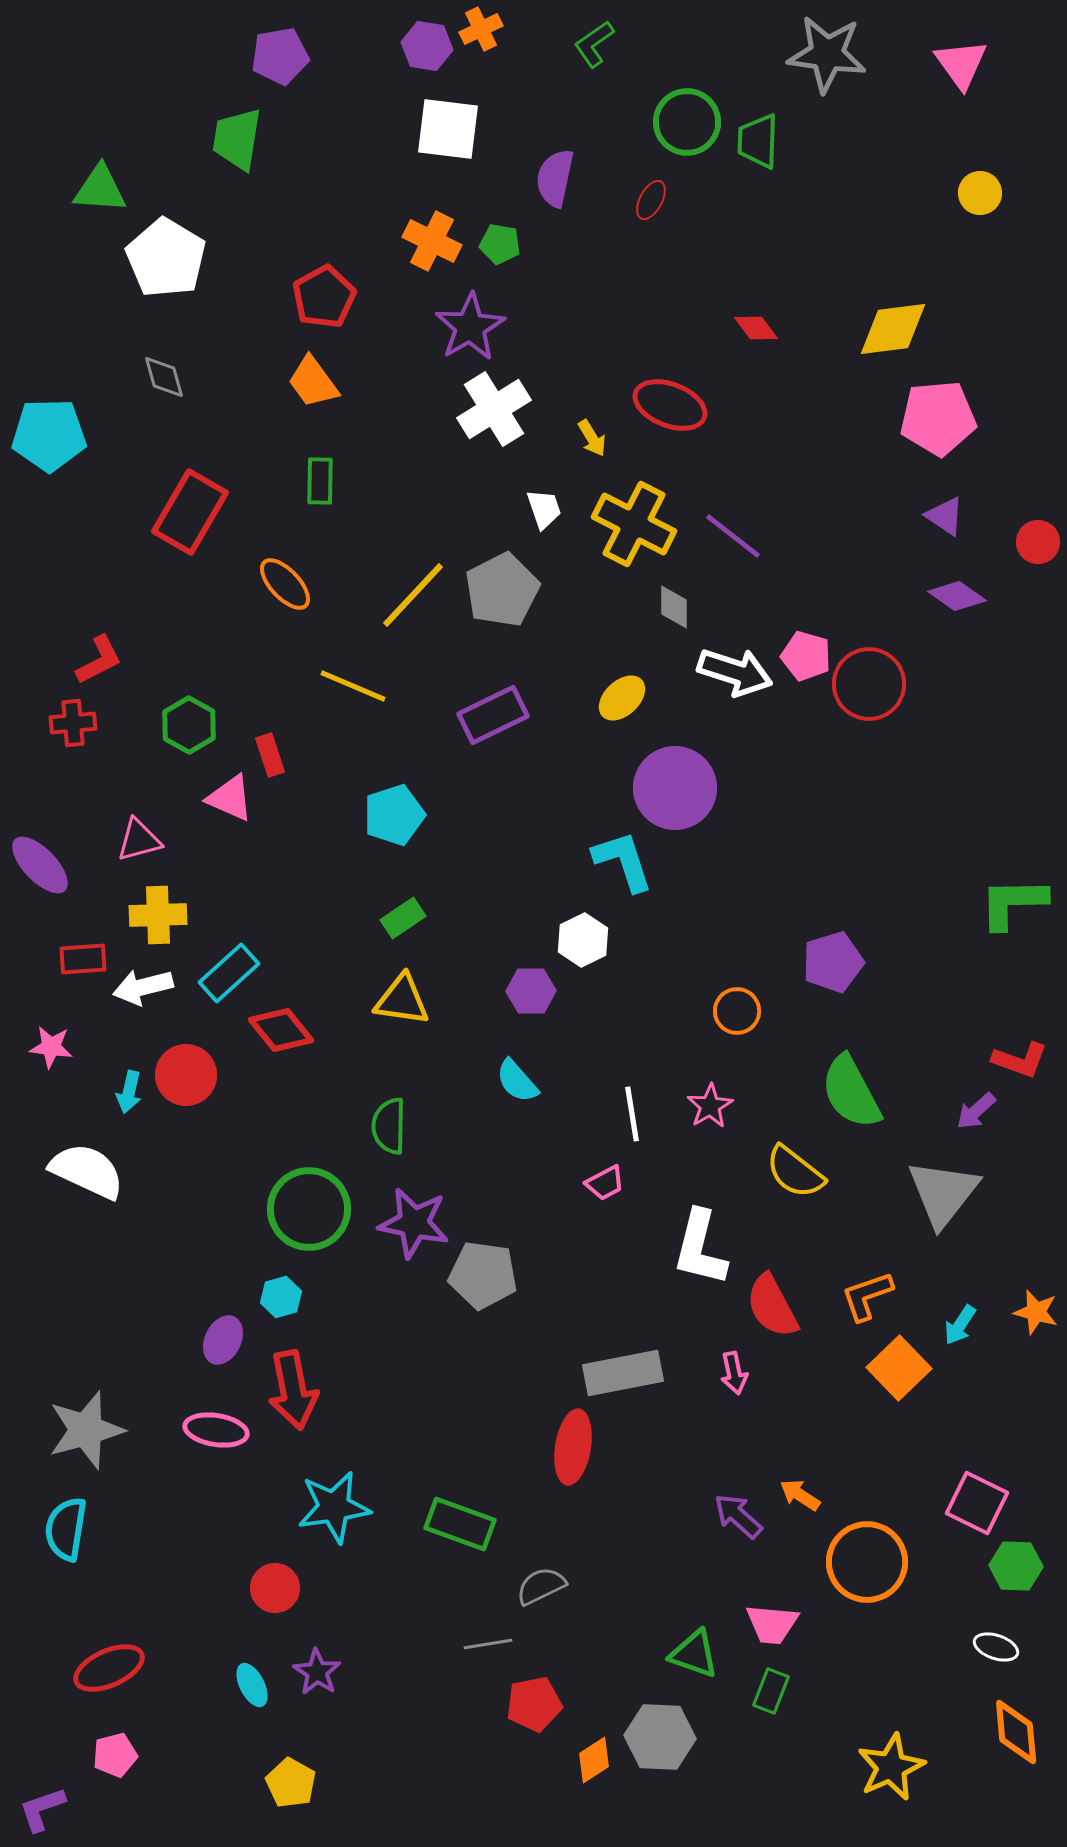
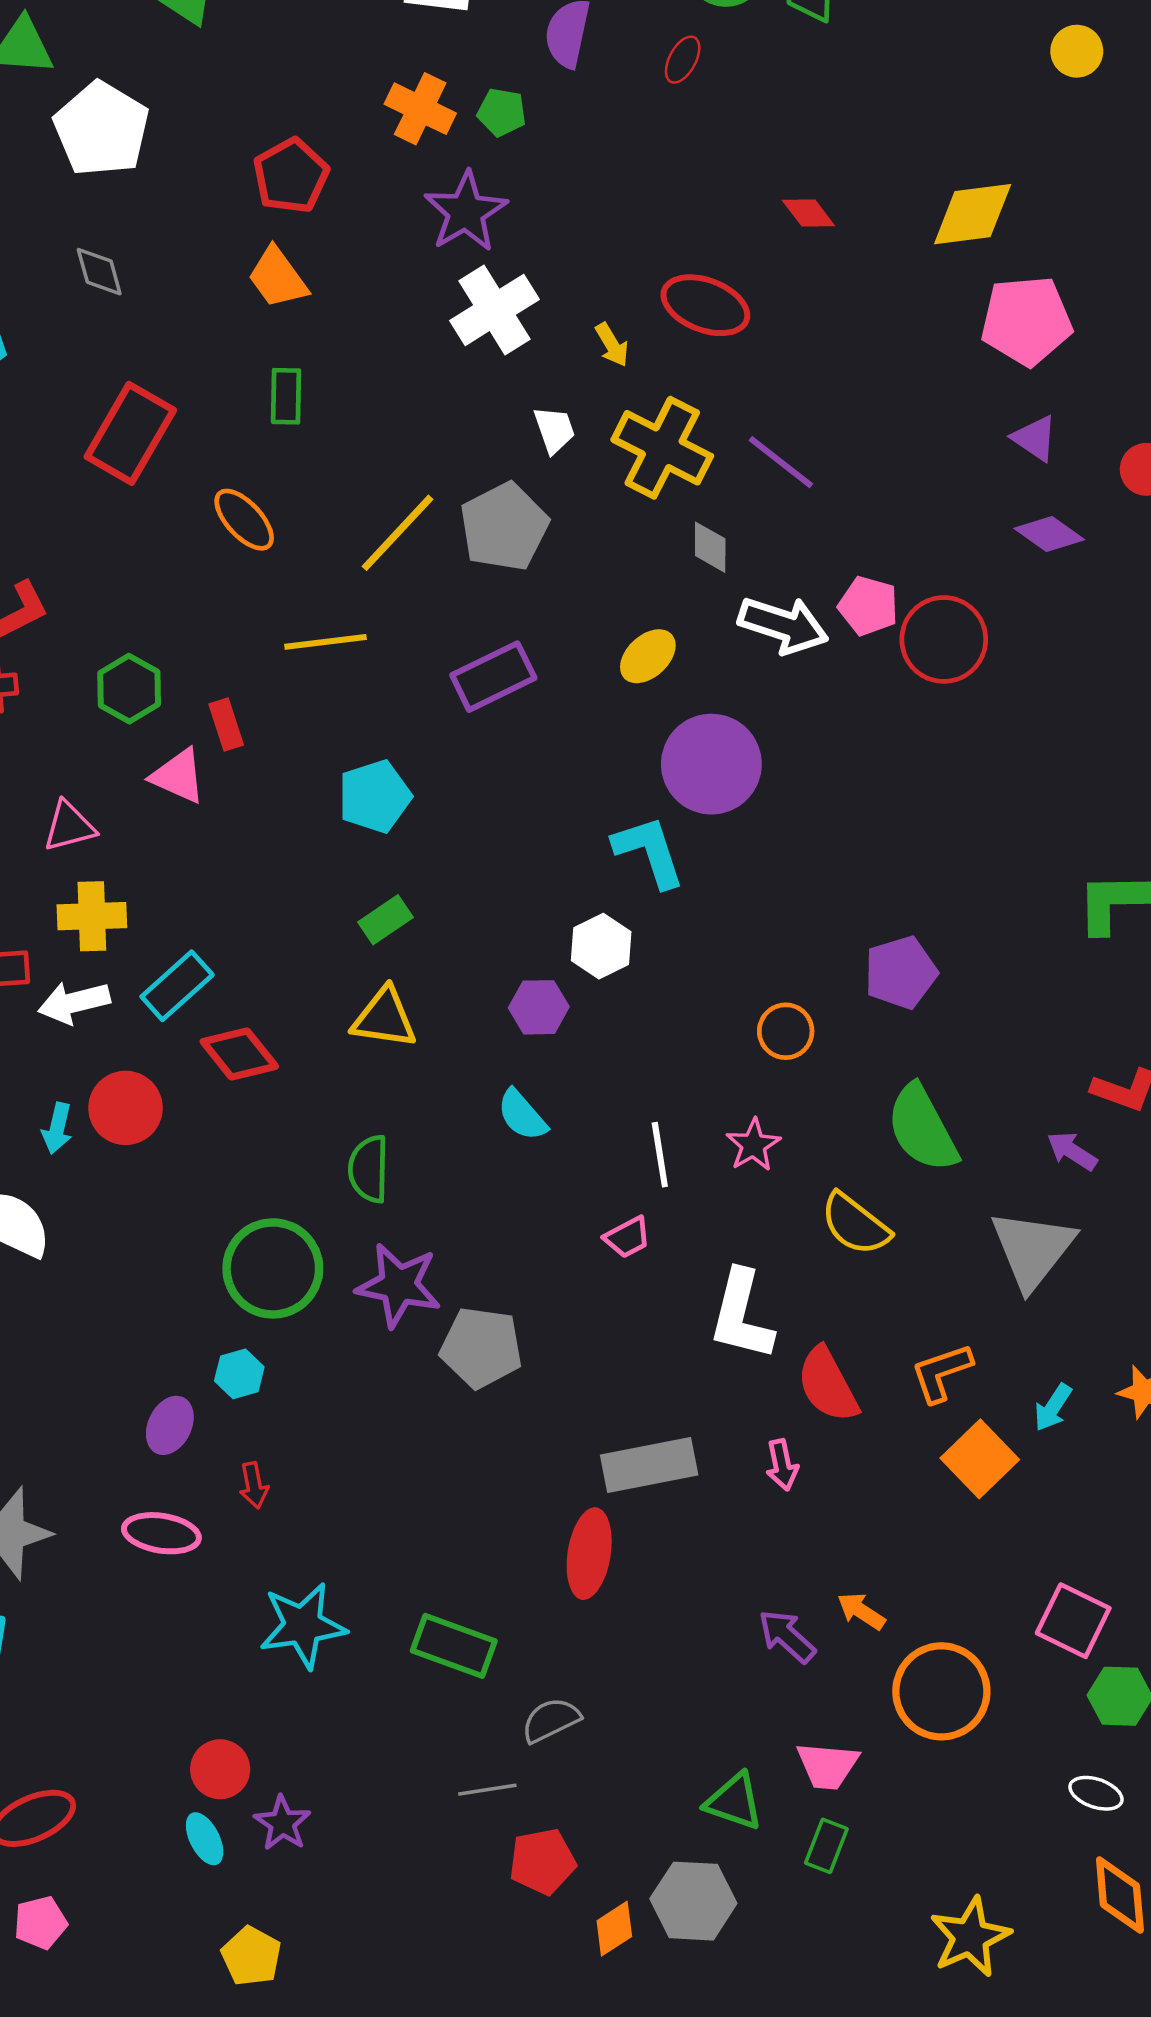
yellow line: (353, 686) -> (326, 642), turned -30
purple arrow: (976, 1111) -> (1072, 1151), turned 75
red arrow: (293, 1390) -> (254, 1485), size x0.5
red circle: (275, 1588) -> (220, 1769), moved

